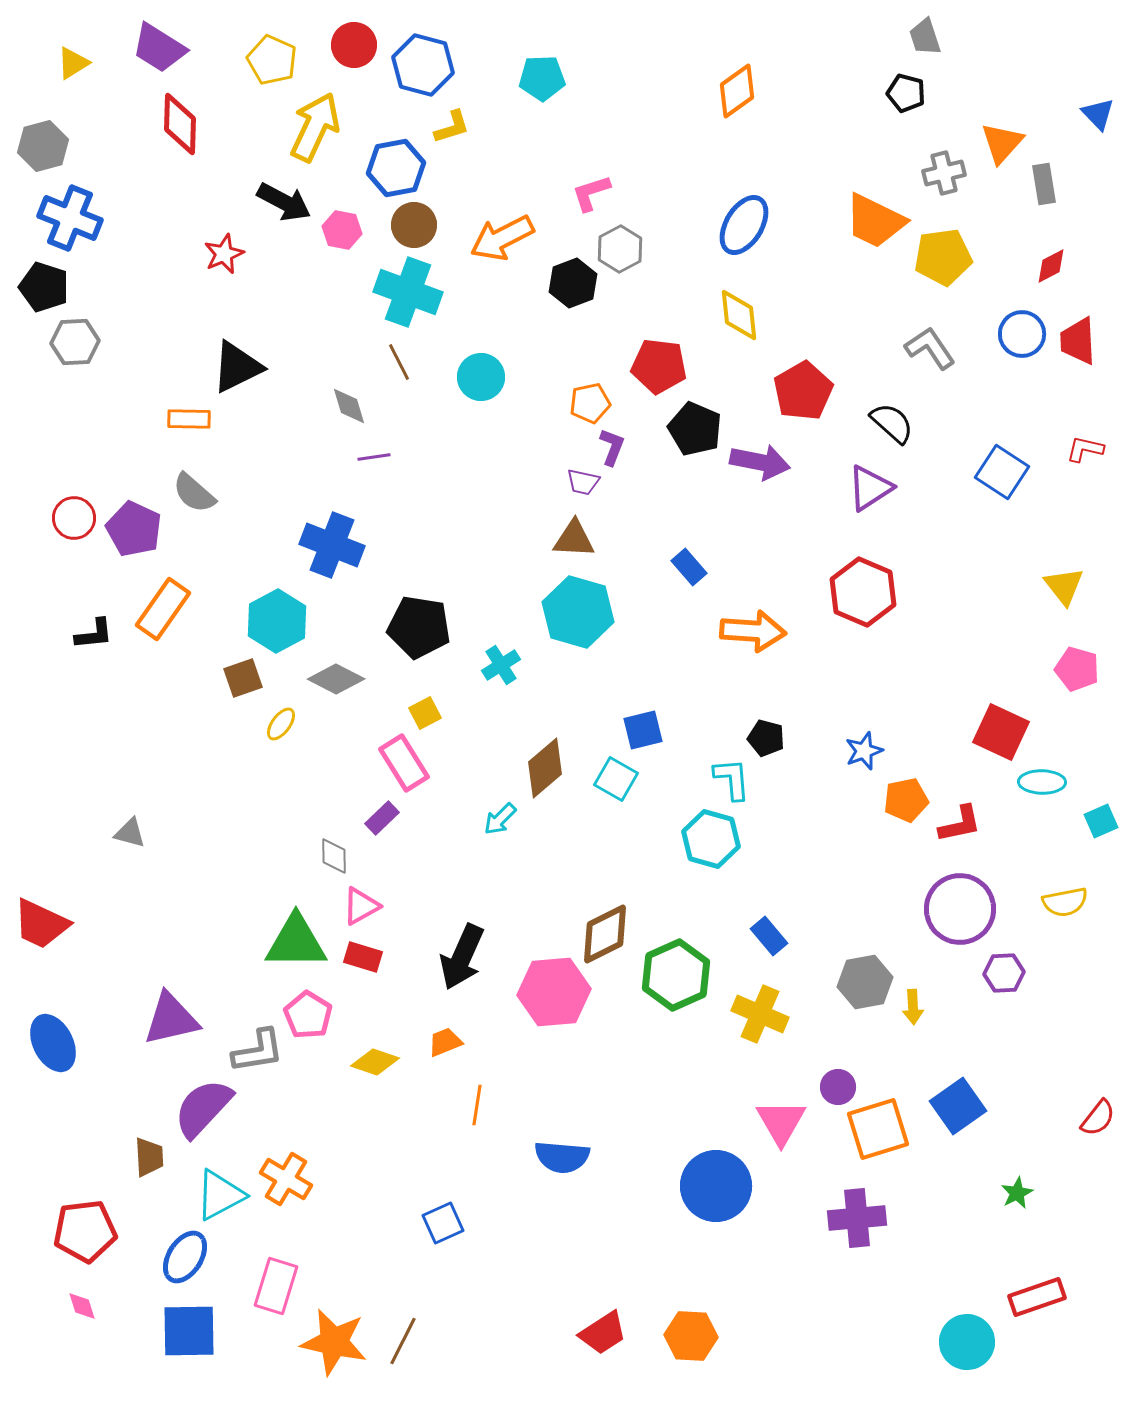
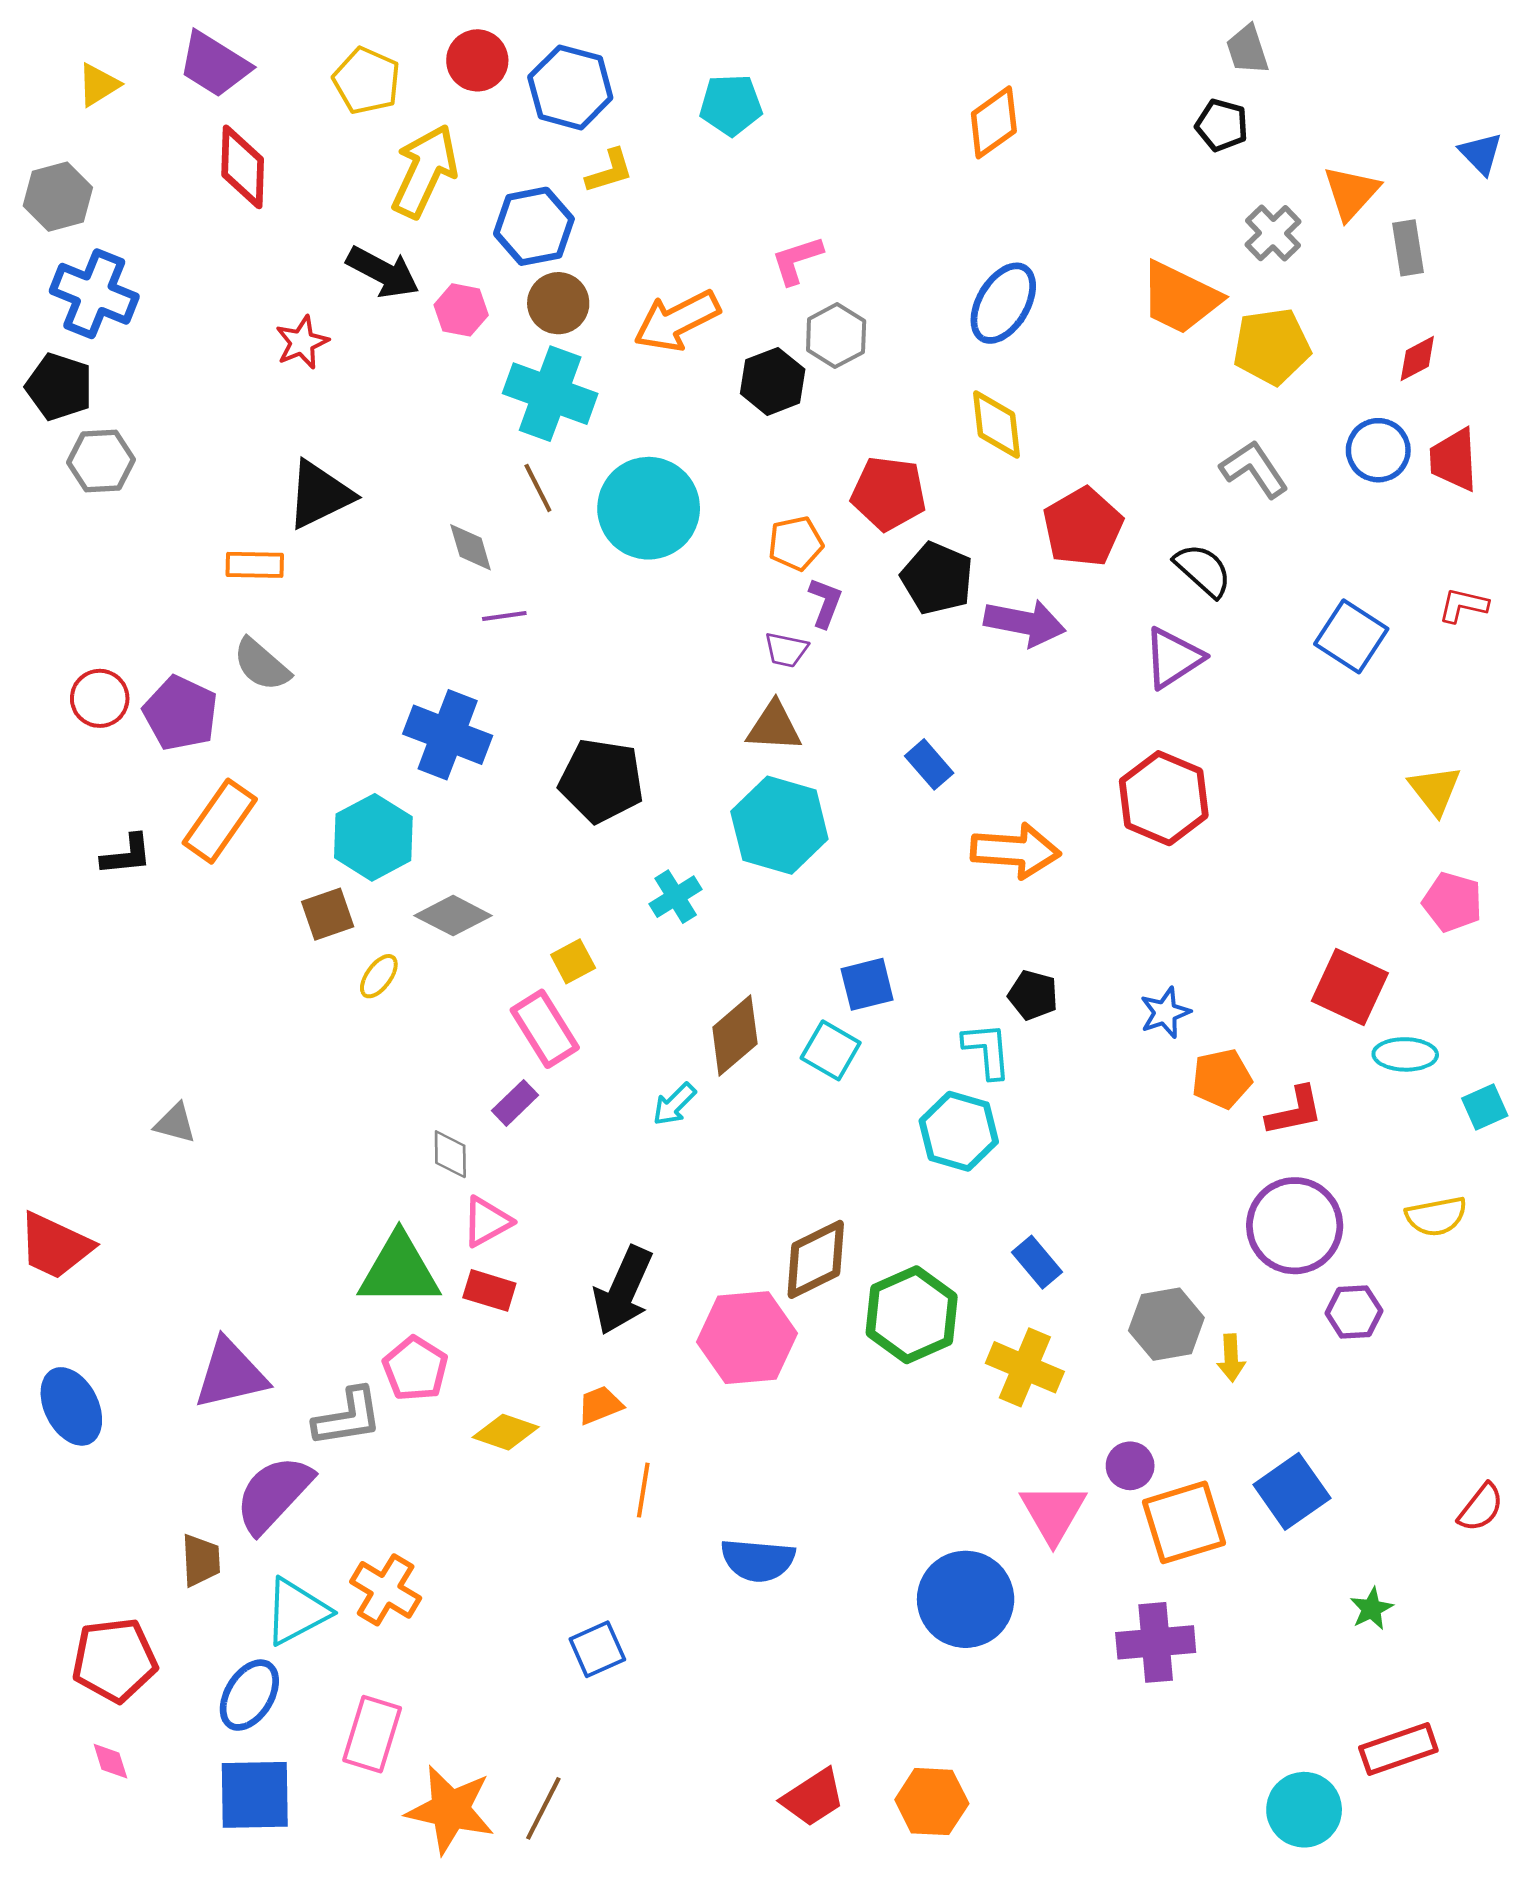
gray cross: (944, 173) -> (1273, 233), turned -30
cyan circle: (481, 377) -> (649, 508), size x1.6
black pentagon: (419, 627) -> (601, 781), moved

